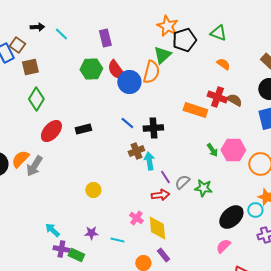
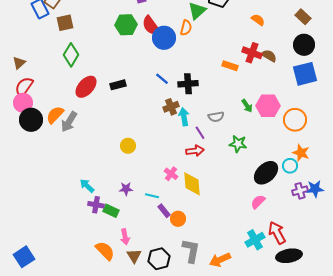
orange semicircle: (151, 72) -> (186, 28), size x0.7
orange rectangle: (195, 110) -> (230, 66), size x0.7
gray semicircle: (182, 182) -> (216, 117), moved, turned -147
purple rectangle: (163, 255) -> (164, 211), moved

